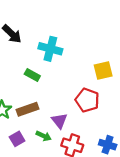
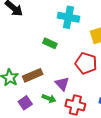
cyan cross: (50, 49) -> (68, 17), moved
green rectangle: (32, 75) -> (50, 43), moved

